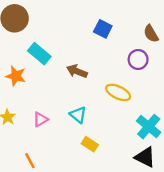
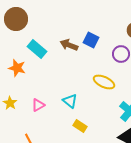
blue square: (103, 29) -> (91, 40), moved
brown arrow: (77, 71) -> (69, 45), moved

